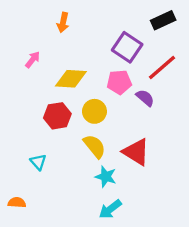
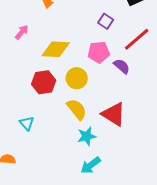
purple square: (127, 47) -> (106, 21), size x0.6
cyan star: (106, 177) -> (87, 136), turned -30

